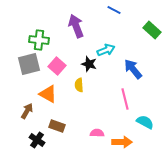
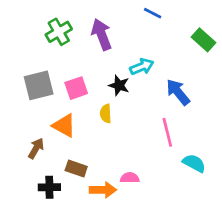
green cross: (39, 40) -> (59, 32), moved, turned -36
pink square: (57, 66) -> (76, 88), turned 30
black cross: (37, 140) -> (49, 187), turned -35
orange arrow: (122, 142) -> (103, 190), moved

